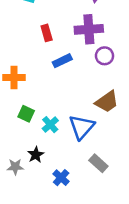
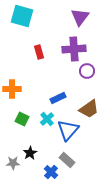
blue rectangle: (62, 61) -> (58, 98), moved
cyan cross: (50, 125) -> (47, 119), moved
gray rectangle: (98, 163) -> (67, 160), moved

